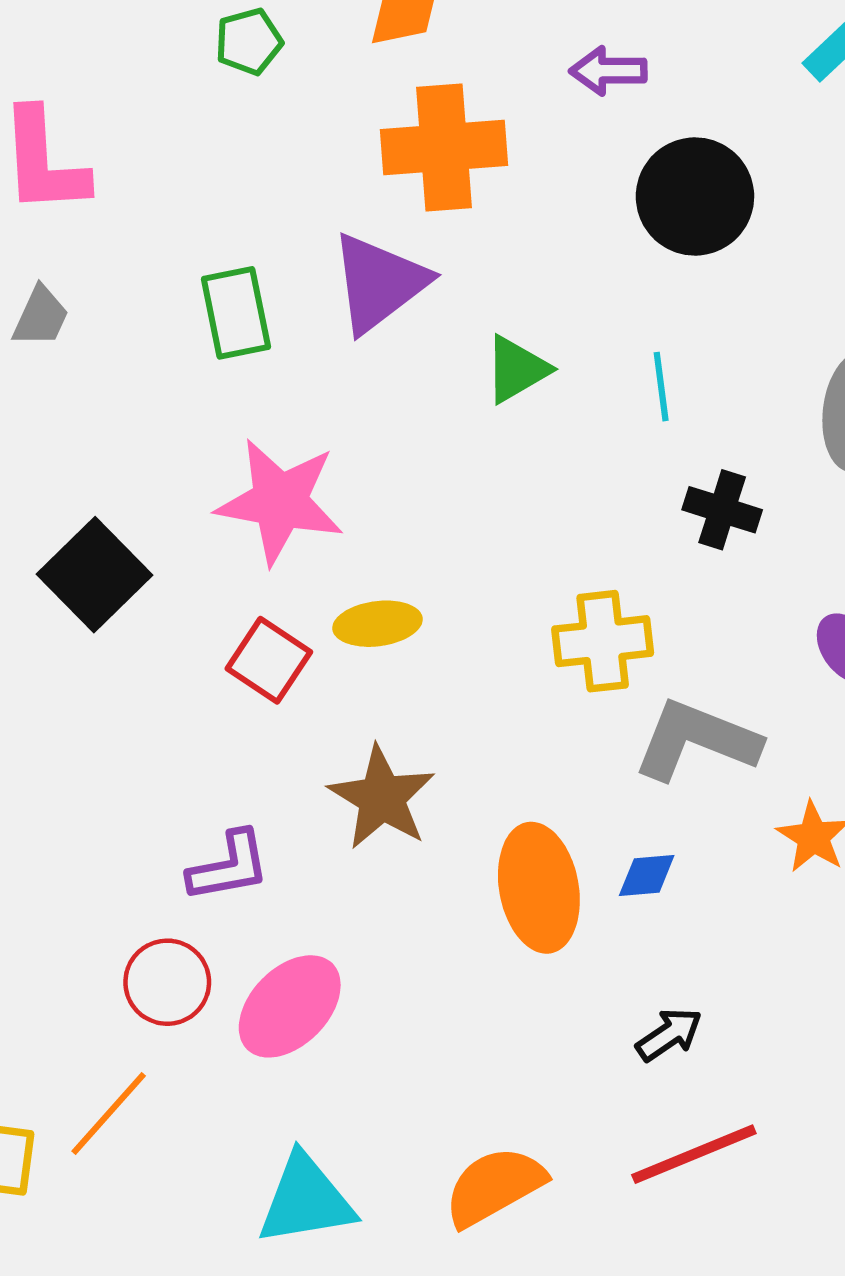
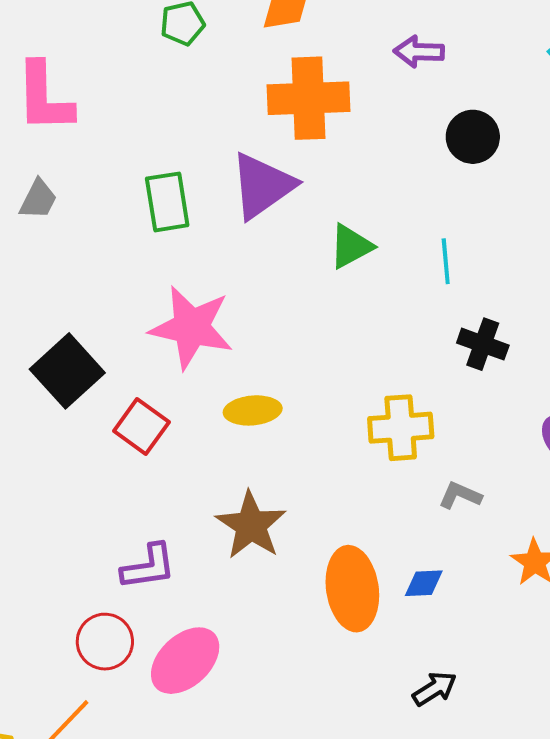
black circle: (695, 196) -> (473, 137), size x0.7
red square: (269, 660) -> (141, 426), moved
gray L-shape: (696, 740) -> (460, 495), size x0.5

